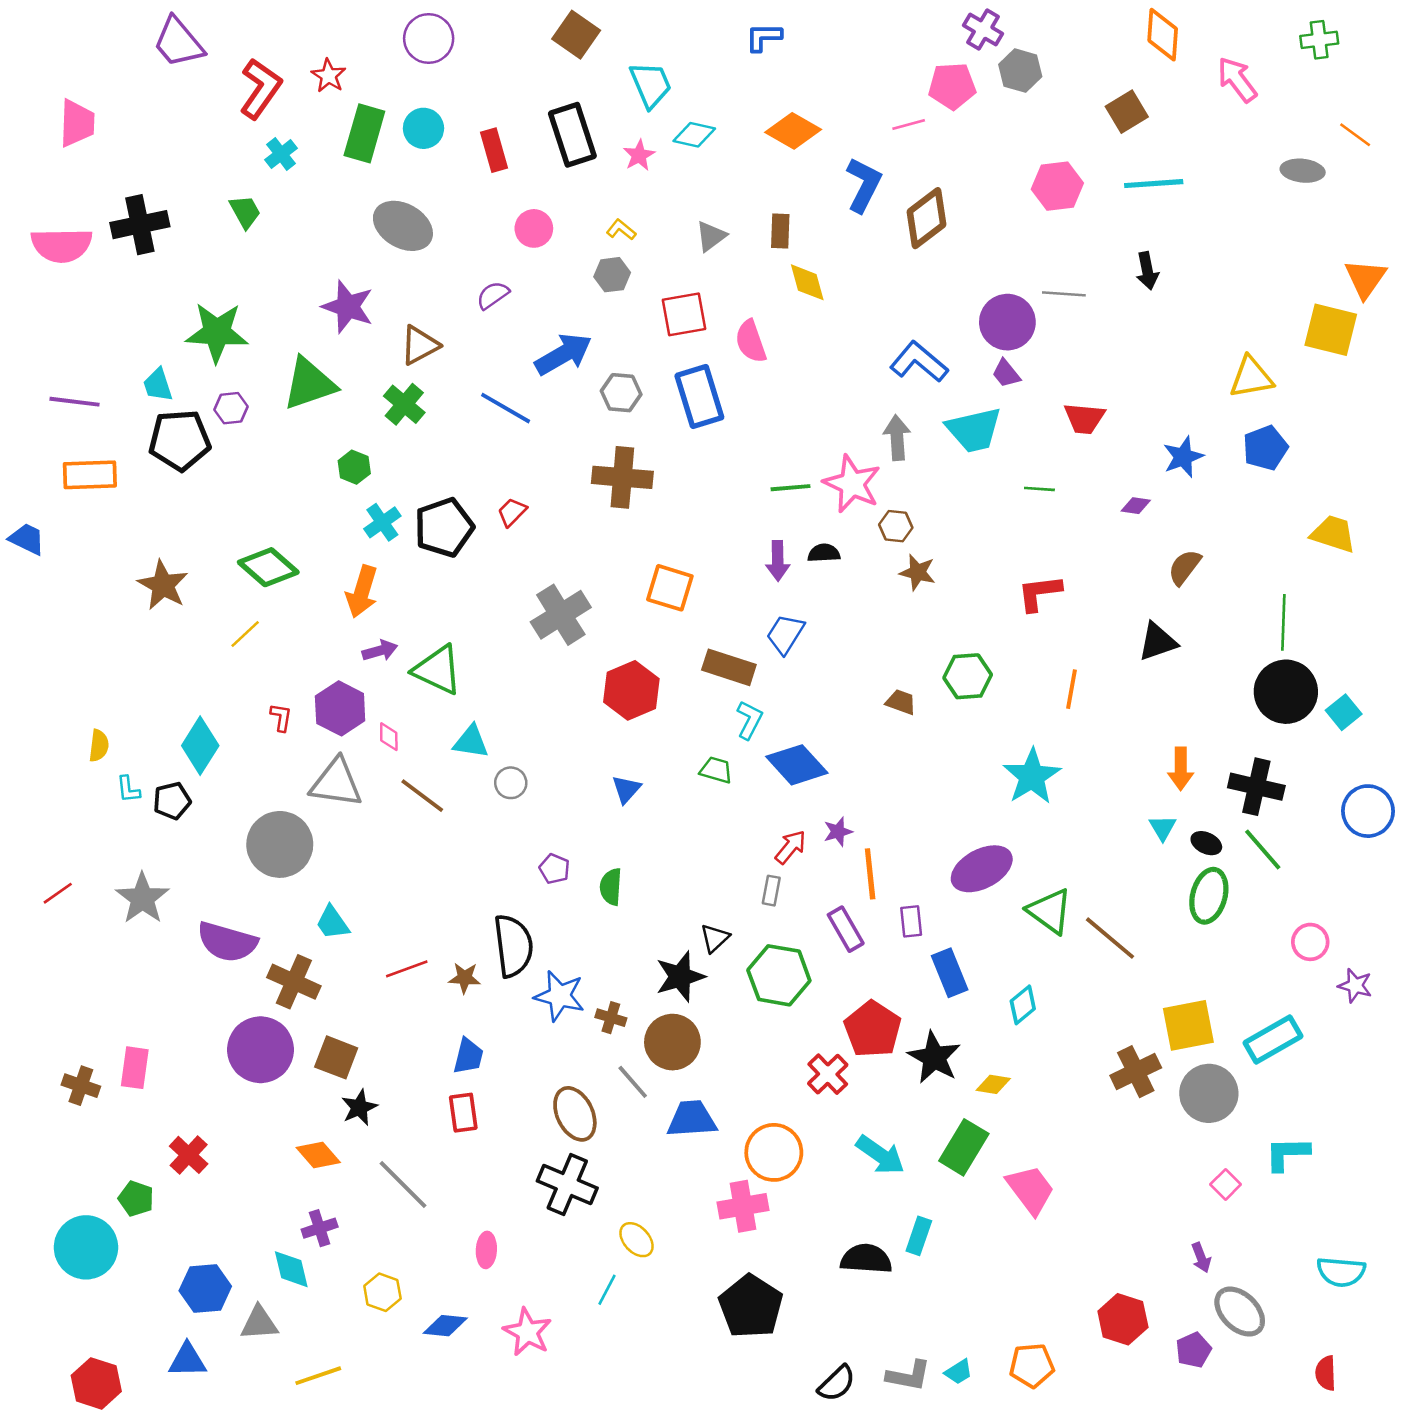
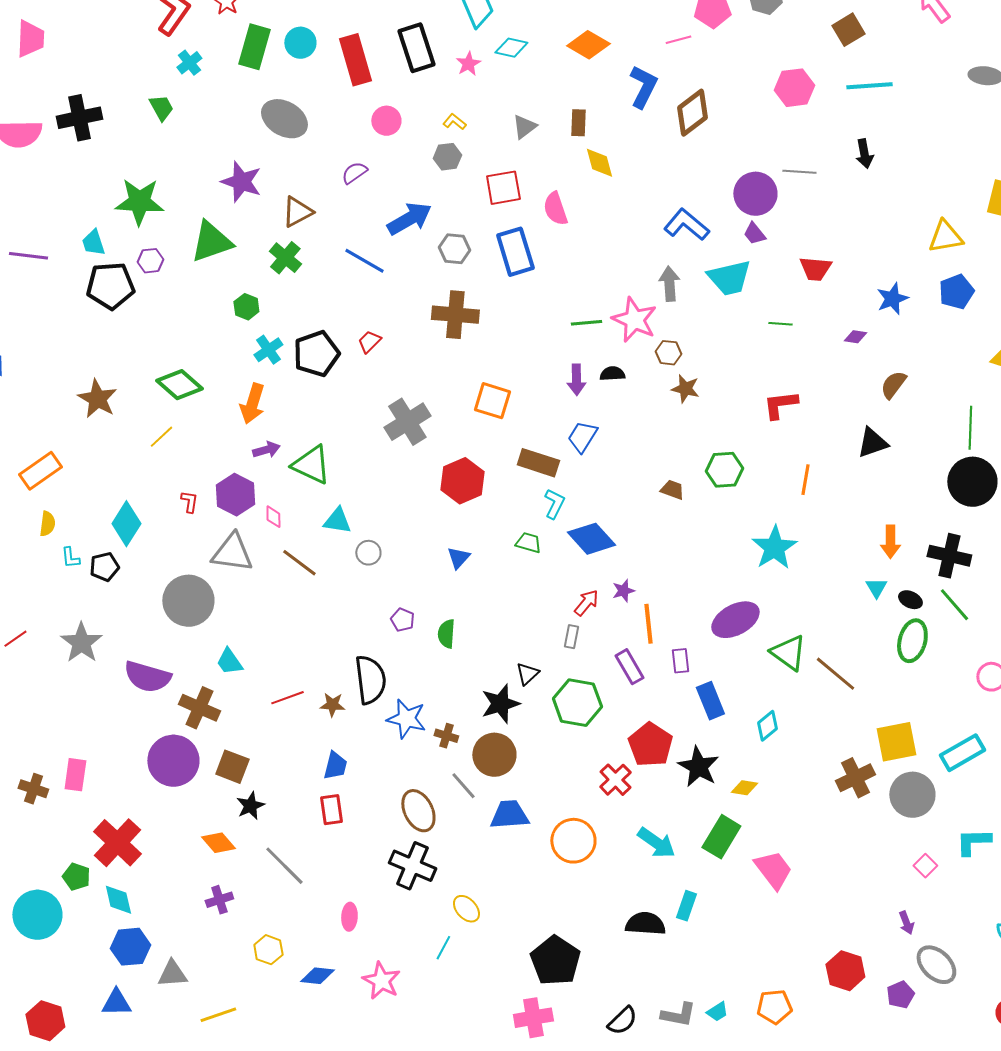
red rectangle: (494, 150) -> (355, 60), size x1.5
orange rectangle: (90, 475) -> (40, 471), moved, turned -33
red cross: (189, 1155) -> (117, 843), size x1.6
pink cross: (743, 1206) -> (533, 1018), moved
cyan diamond: (291, 1269) -> (118, 900), moved

